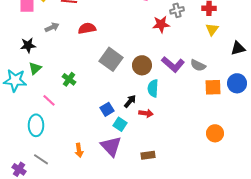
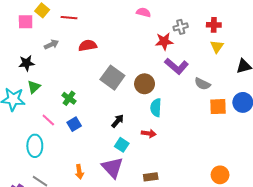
purple L-shape: (173, 64) -> (177, 66), moved
black arrow: (130, 101) -> (118, 121), moved
blue square: (107, 109) -> (74, 124), moved
orange circle: (215, 133) -> (220, 175), moved

